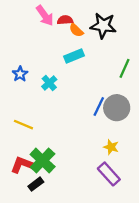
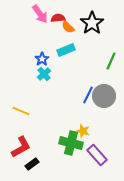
black star: (103, 26) -> (92, 23), turned 30
blue star: (20, 74) -> (42, 59), moved
yellow star: (111, 147) -> (83, 131), moved
green cross: (43, 161) -> (71, 143), moved, turned -30
red L-shape: (23, 165) -> (21, 147), turned 130

